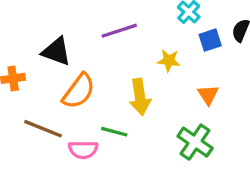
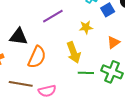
orange triangle: (208, 95) -> (114, 42), turned 40
green line: (114, 132) -> (86, 73), moved

